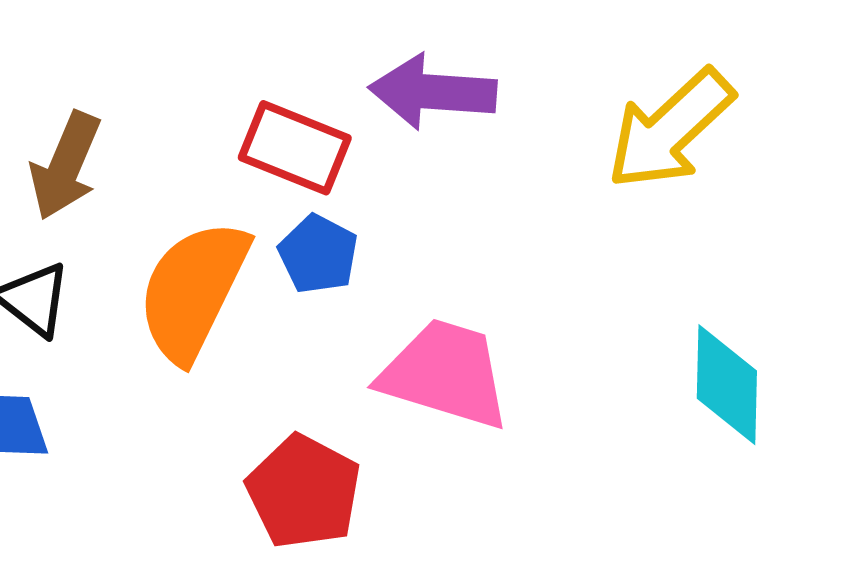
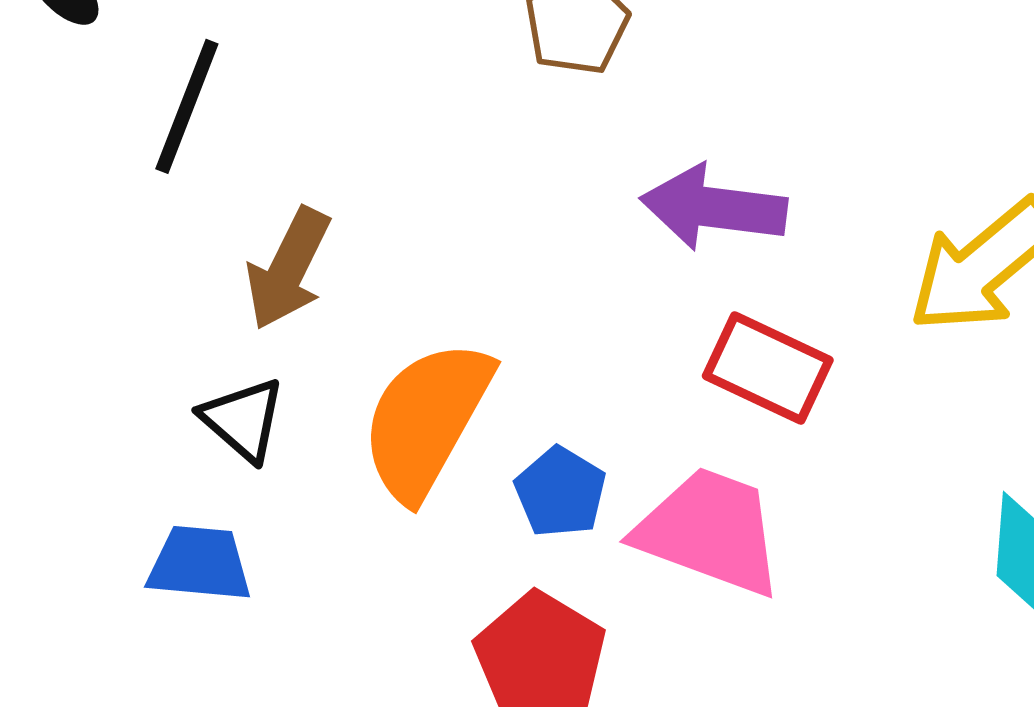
red rectangle: (295, 148) -> (768, 368), moved
blue pentagon: (318, 254) -> (560, 492), moved

